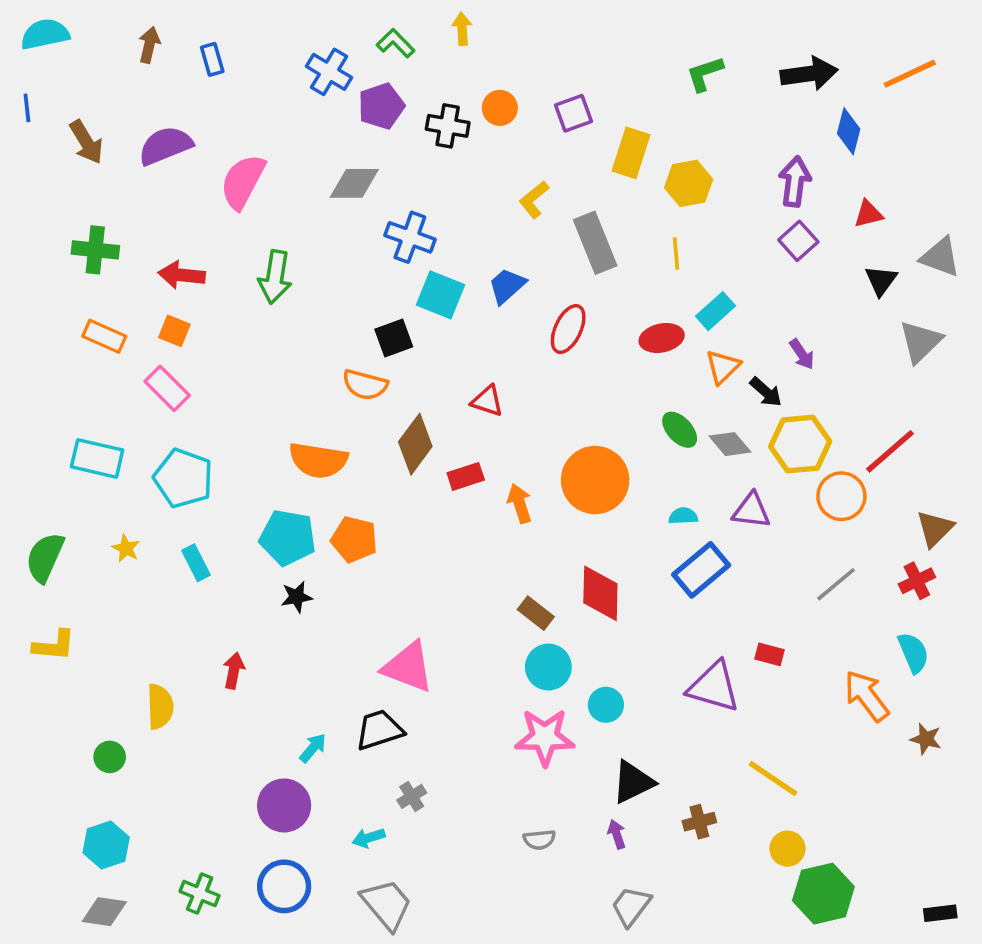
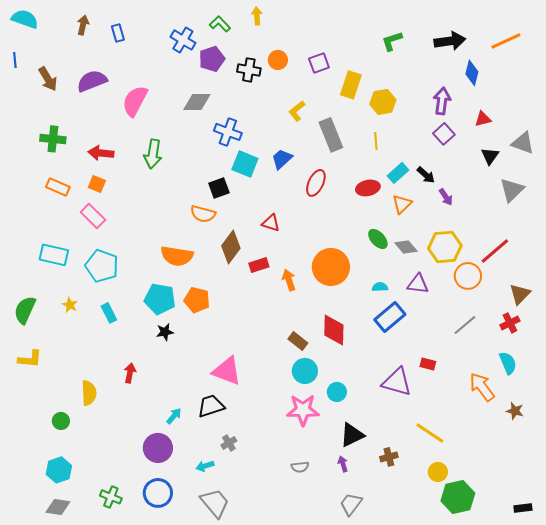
cyan semicircle: (45, 34) -> (25, 19), turned 32
black arrow: (766, 392) -> (426, 175), moved

